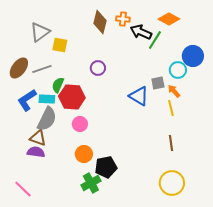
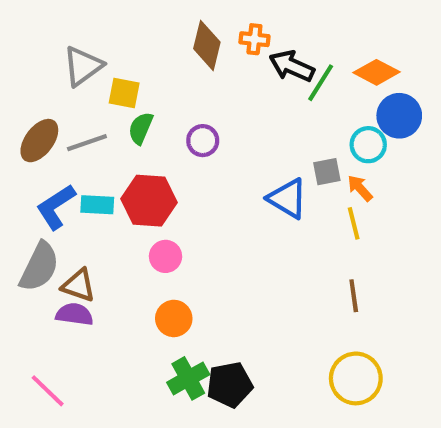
orange diamond: (169, 19) -> (376, 72), moved
green semicircle: (58, 85) -> (141, 128), moved
gray semicircle: (47, 119) -> (39, 267), moved
black pentagon: (106, 167) -> (230, 385), moved

